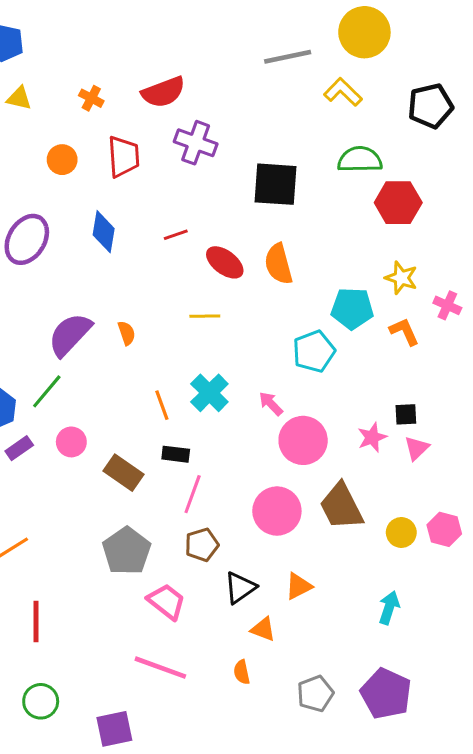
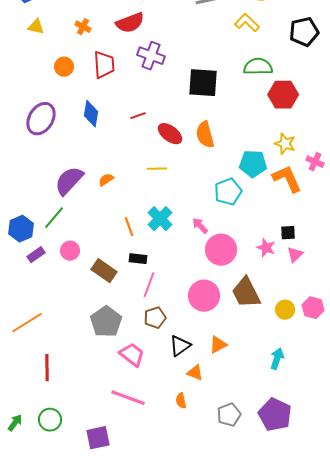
orange L-shape: (404, 331) -> (287, 179), size x1.5
orange semicircle: (127, 333) -> (106, 180), turned -105
pink star: (372, 437) -> (266, 248), turned -30

